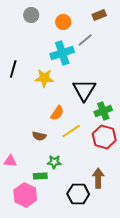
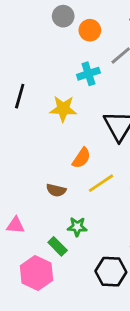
gray circle: (31, 15) -> (63, 16), moved
cyan cross: (62, 53) -> (88, 74), size x0.7
green rectangle: (40, 176) -> (58, 246), turned 48

